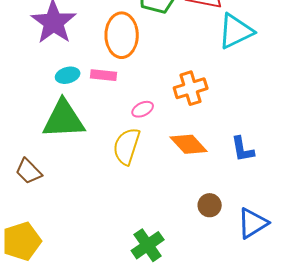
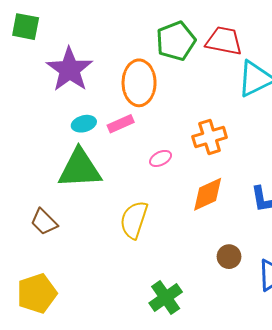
pink rectangle: (104, 75) -> (121, 124), turned -30
orange diamond: (189, 144) -> (208, 194), turned -72
yellow semicircle: (127, 146) -> (134, 220), moved

